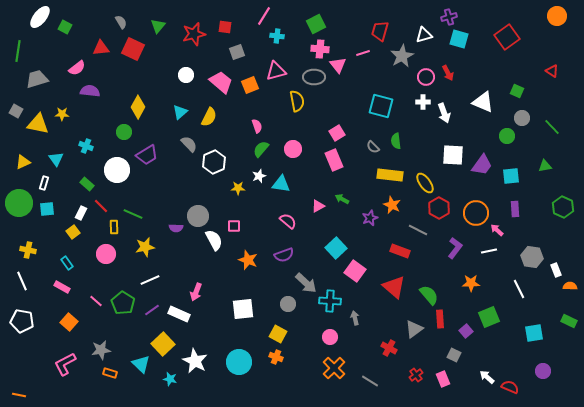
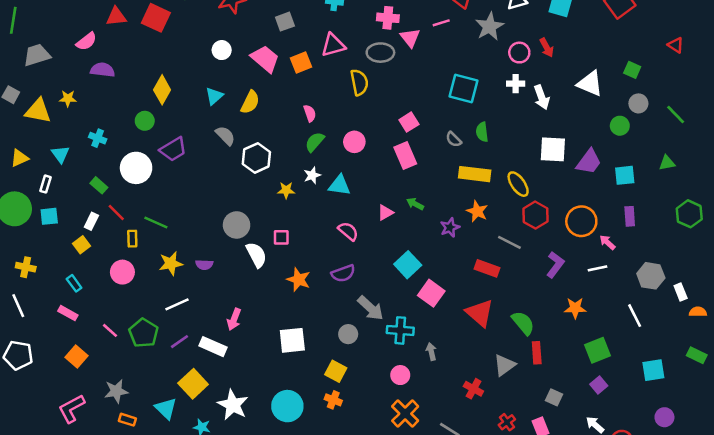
purple semicircle: (176, 228) -> (204, 265), moved
purple square: (466, 331) -> (599, 385), moved

